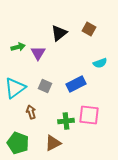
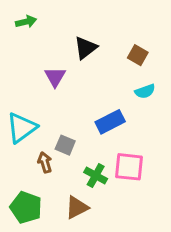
brown square: (89, 29) -> (138, 55), moved
green arrow: (18, 47) -> (26, 22), moved
gray square: (45, 86) -> (65, 145), moved
green cross: (66, 121) -> (96, 176), turned 35

